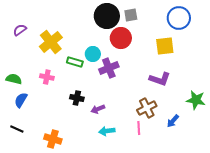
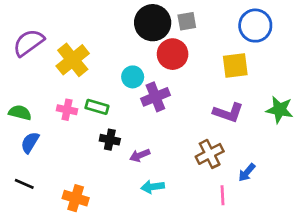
purple semicircle: (20, 30) -> (29, 43), size x1.6
green rectangle: (75, 62) -> (97, 107), moved
green star: (196, 100) -> (280, 110), moved
pink line: (139, 128) -> (222, 195), moved

